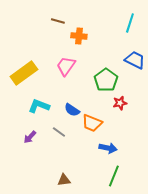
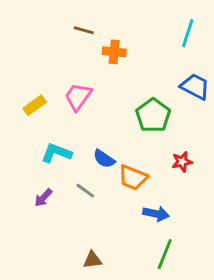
pink trapezoid: (66, 66) -> (78, 97), moved
yellow rectangle: (24, 73) -> (35, 105), size x0.6
red star: (120, 103) -> (182, 162), moved

